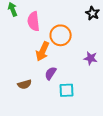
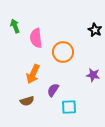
orange arrow: (43, 51) -> (33, 74), moved

